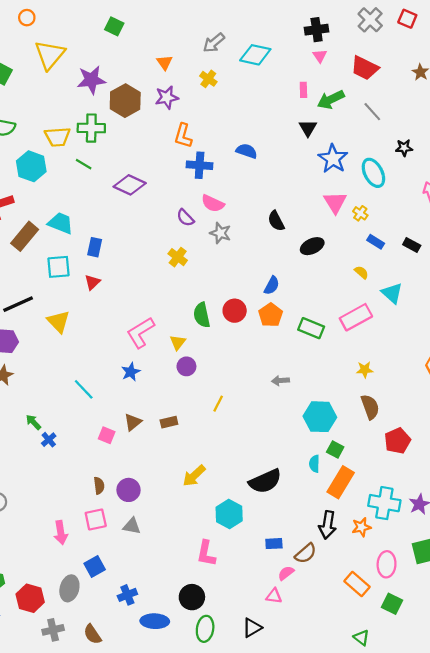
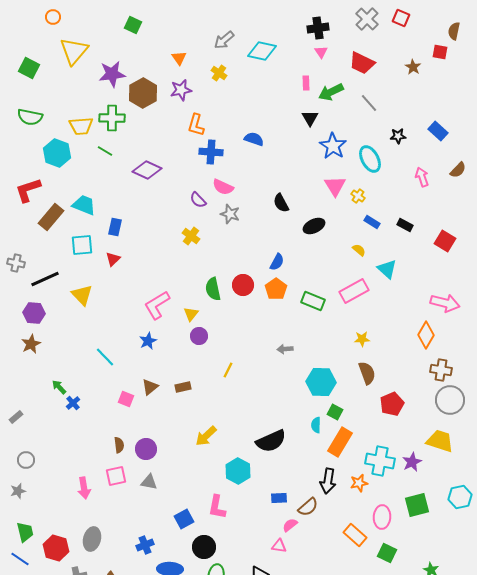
blue square: (95, 566) -> (184, 519), moved

